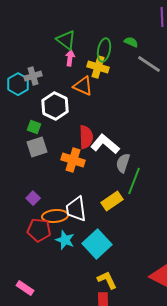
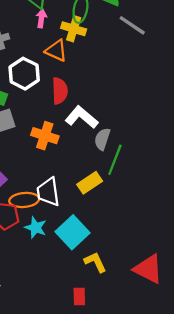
red semicircle: (86, 137) -> (60, 91), moved
yellow L-shape: (107, 280) -> (95, 262), moved

